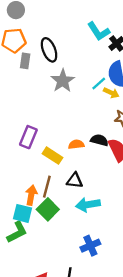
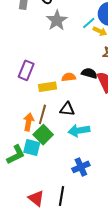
yellow rectangle: (52, 156) -> (47, 87), turned -42
cyan square: (22, 213) -> (32, 147), moved

